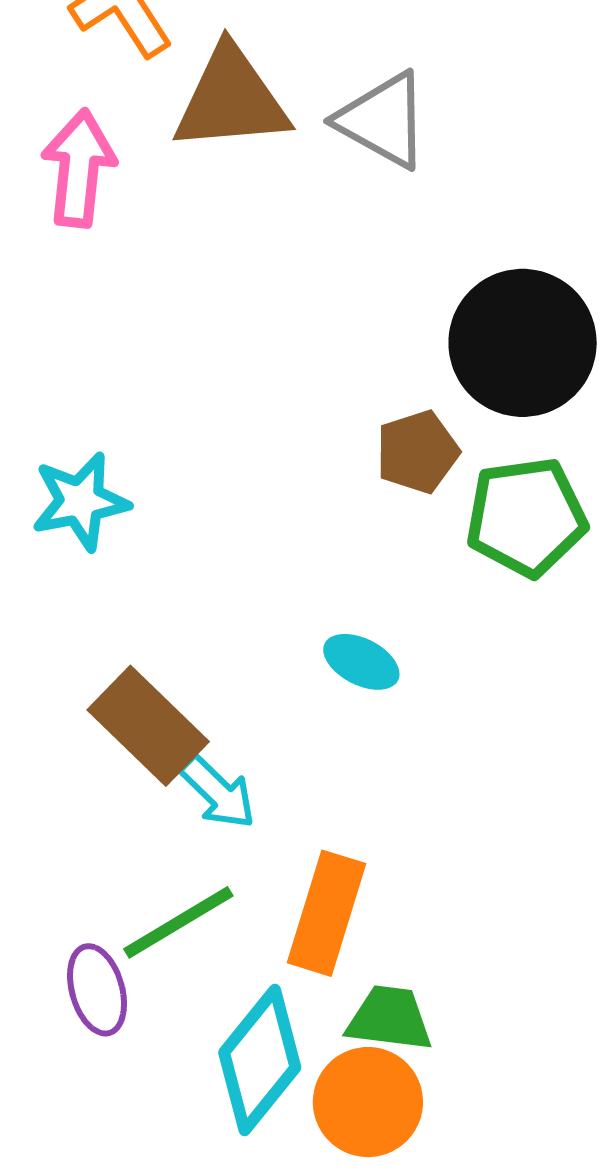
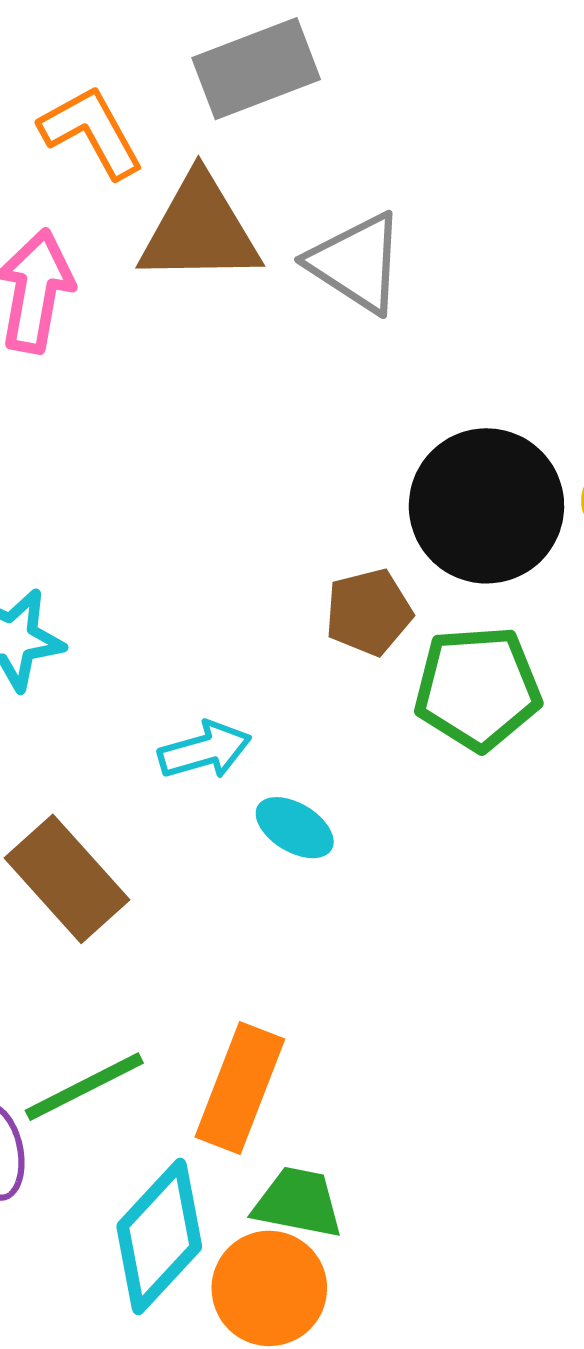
cyan arrow: (218, 792) -> (205, 750), moved, turned -64

